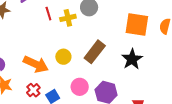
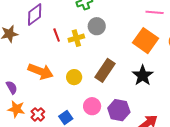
orange square: (137, 24) -> (145, 41), turned 30
orange arrow: (36, 64) -> (41, 71), moved
red cross: (33, 90) -> (38, 114), moved

